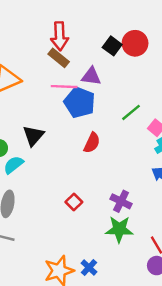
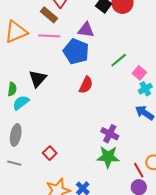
brown rectangle: (59, 58) -> (49, 15), moved
pink line: (64, 87) -> (49, 36), moved
red square: (74, 202) -> (50, 153), moved

